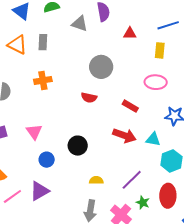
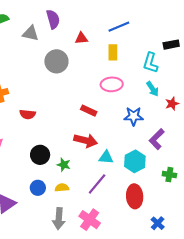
gray circle: (101, 67) -> (56, 61), moved
red semicircle: (89, 98) -> (28, 114), moved
cyan triangle: (153, 139) -> (106, 157), moved
blue circle: (47, 160) -> (38, 188), moved
green star: (143, 203) -> (64, 165), moved

